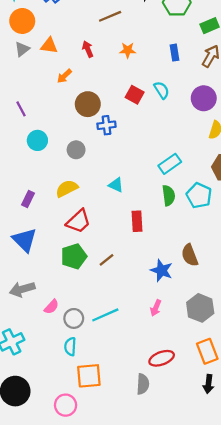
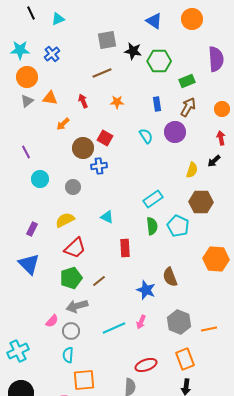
red square: (135, 95) -> (105, 138), moved
purple circle: (204, 98) -> (175, 132), moved
gray arrow: (22, 289) -> (77, 306), moved
cyan line: (105, 315) -> (114, 328), moved

